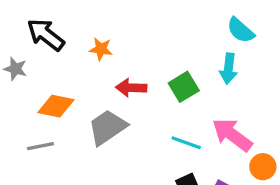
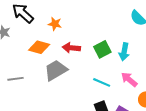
cyan arrow: (229, 69) -> (124, 52), moved
orange diamond: (56, 106) -> (39, 47), moved
pink arrow: (232, 135) -> (129, 79), size x0.7

